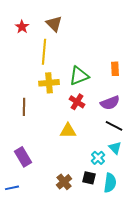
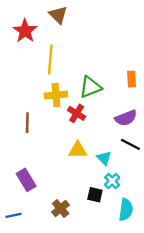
brown triangle: (54, 24) -> (58, 15), moved
red star: (22, 27) -> (25, 31), size x1.5
red cross: (77, 102) -> (77, 113), moved
cyan triangle: (115, 148) -> (104, 158), moved
black square: (89, 178) -> (95, 195), moved
brown cross: (64, 182) -> (61, 209), moved

